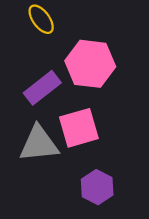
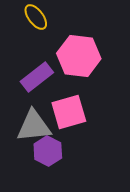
purple hexagon: (97, 187) -> (48, 151), moved

